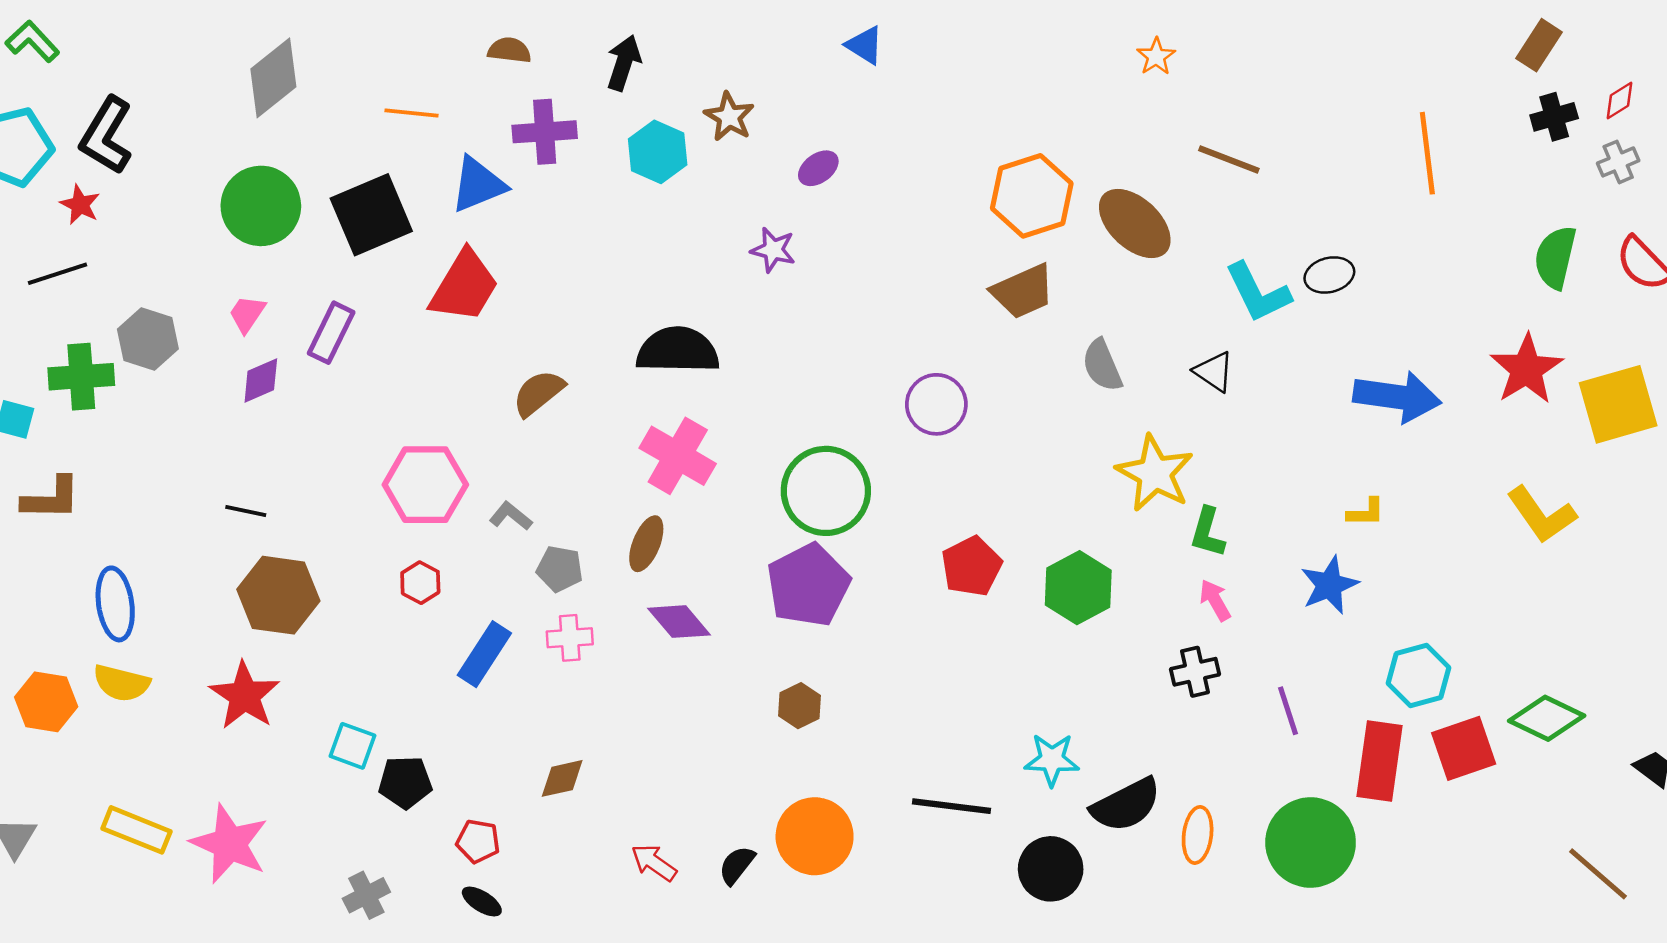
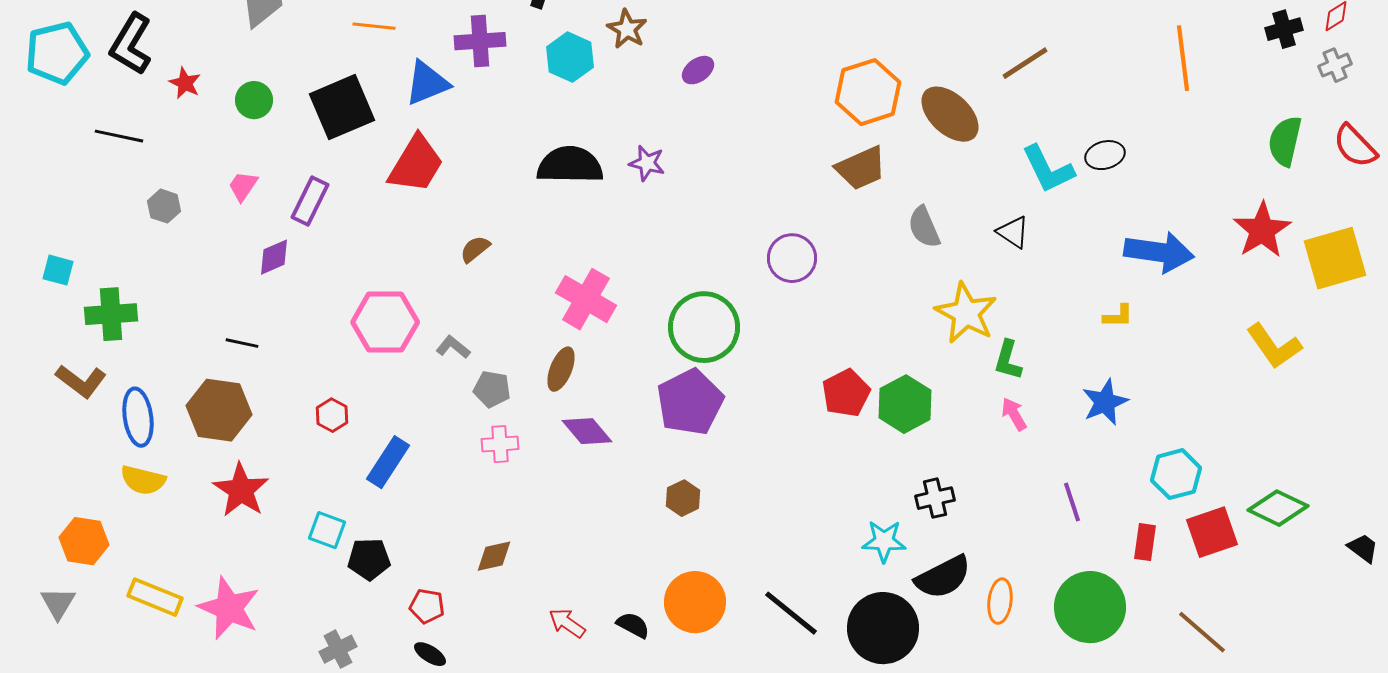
brown line: (1229, 159) -> (1025, 63), turned -54
red star: (80, 205) -> (185, 83), moved
green circle: (261, 206) -> (254, 100), size x0.6
purple star: (773, 250) -> (647, 163), moved
black line: (57, 274) -> (119, 136), moved, turned 30
gray hexagon: (148, 339) -> (164, 206), size x0.7
black semicircle: (678, 350) -> (570, 165), moved
green cross: (81, 377) -> (111, 314), moved
purple diamond: (261, 380) -> (274, 257), moved
brown semicircle: (538, 393) -> (475, 249), size x0.7
brown L-shape: (51, 498) -> (81, 381), moved, turned 36
yellow L-shape: (1366, 512) -> (1118, 316), moved
red pentagon: (972, 566) -> (846, 393), moved
red hexagon: (420, 583) -> (332, 415), moved
brown hexagon: (278, 595) -> (219, 410), moved
blue rectangle: (484, 654) -> (388, 462), moved
black cross: (1195, 672) -> (935, 498), moved
orange hexagon: (46, 702) -> (84, 541), moved
red rectangle: (1380, 761) -> (1145, 542), size x0.6
black line: (951, 806) -> (791, 613), moved, turned 32
black semicircle: (737, 865) -> (633, 625), turned 80
black circle: (1051, 869) -> (883, 628), size x1.4
brown line: (1598, 874) -> (1202, 632), moved

